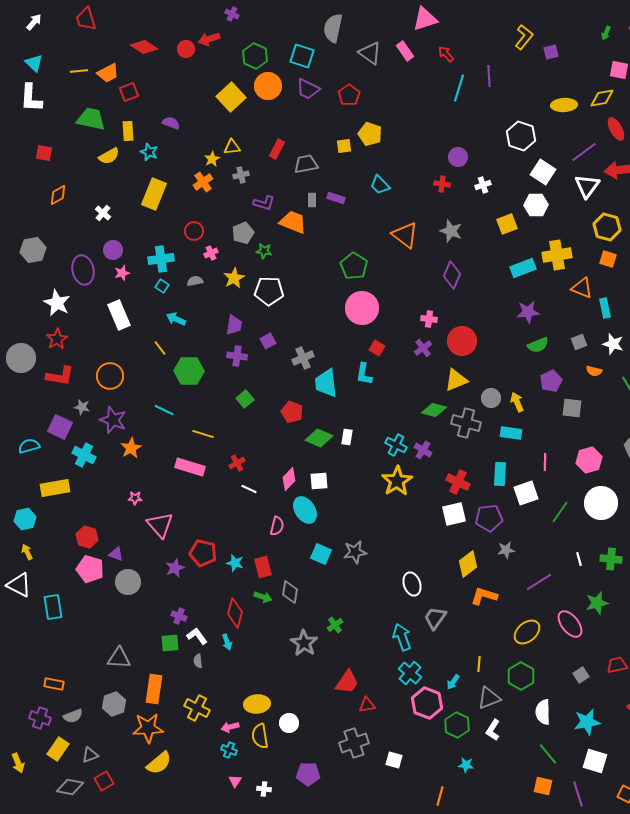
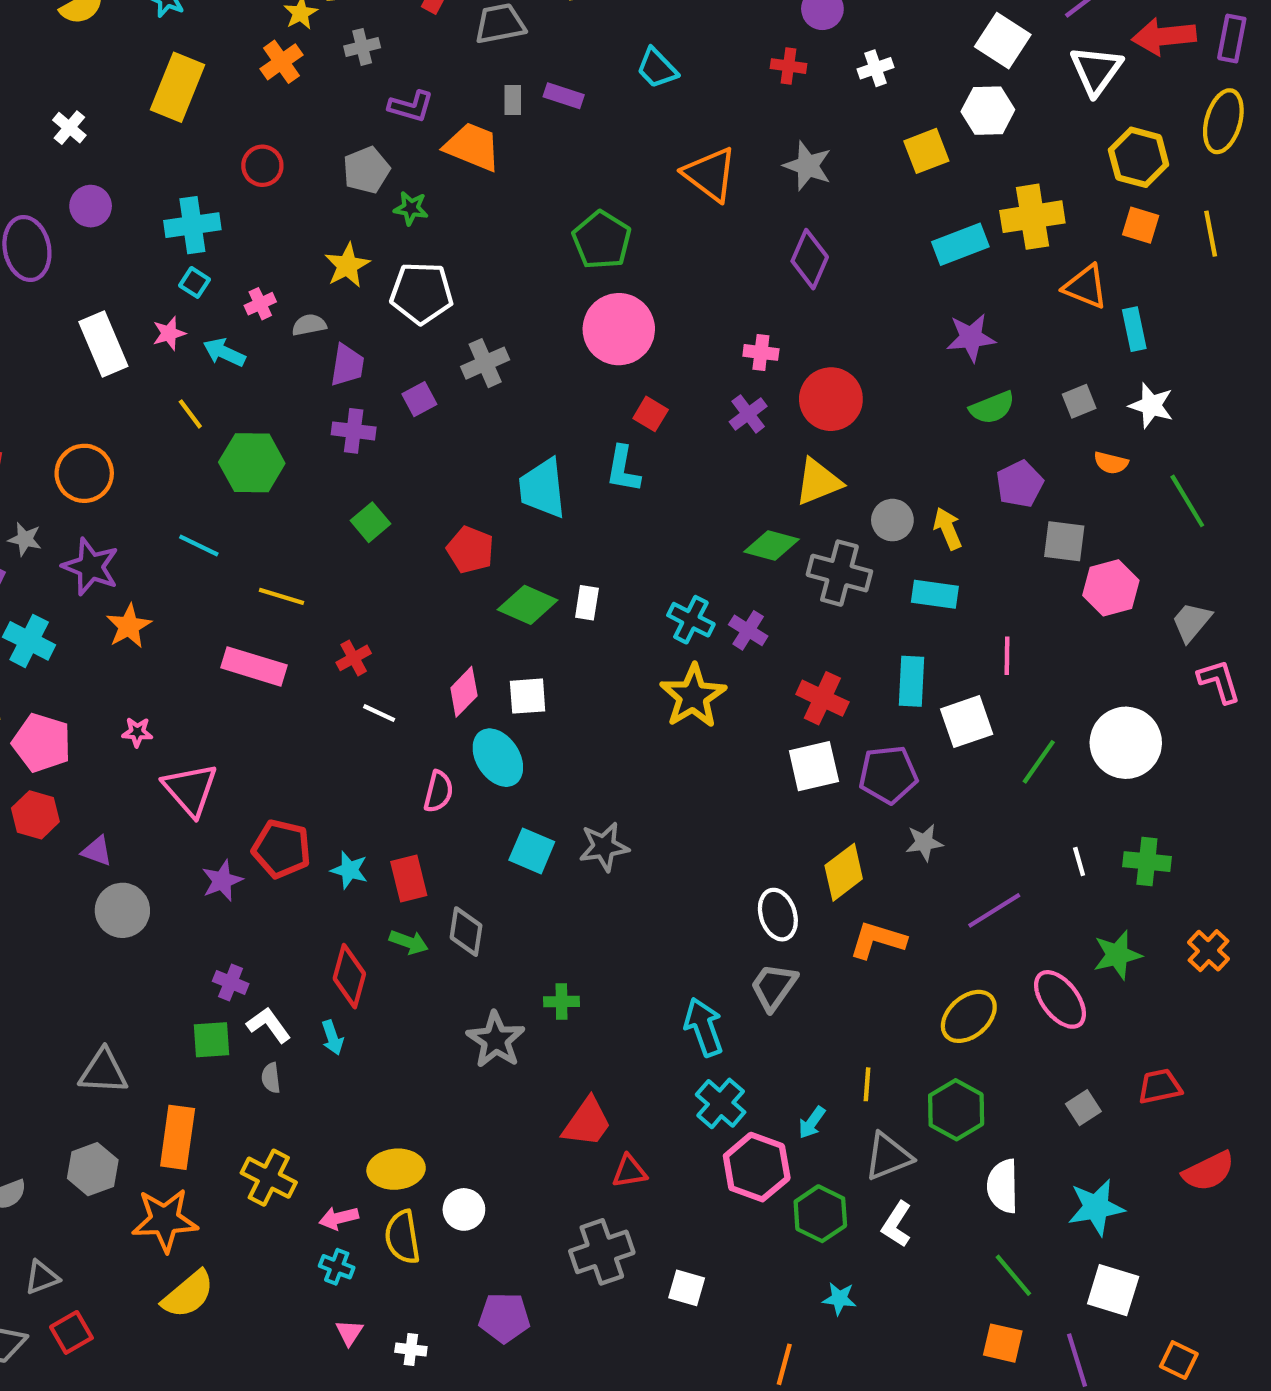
pink cross: (211, 253) -> (260, 304), moved
pink star: (122, 273) -> (169, 333), moved
gray semicircle: (195, 281) -> (309, 325), moved
gray cross: (303, 358) -> (485, 363), moved
pink hexagon: (589, 460) -> (1111, 588), moved
pink pentagon: (90, 569) -> (42, 743), moved
white ellipse: (412, 584) -> (778, 915), moved
green cross: (335, 625) -> (562, 1002), turned 35

